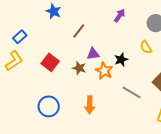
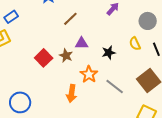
red square: (50, 62) -> (44, 58), moved
orange star: (104, 71) -> (89, 74), moved
blue circle: (49, 106) -> (20, 102), moved

